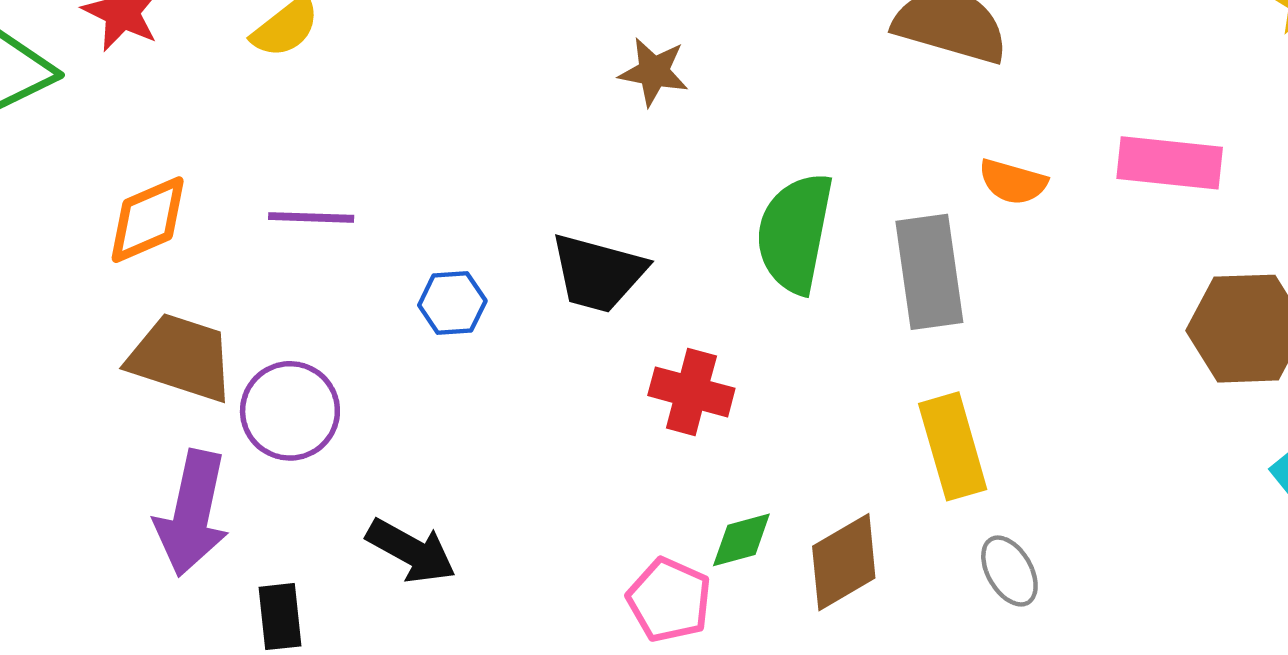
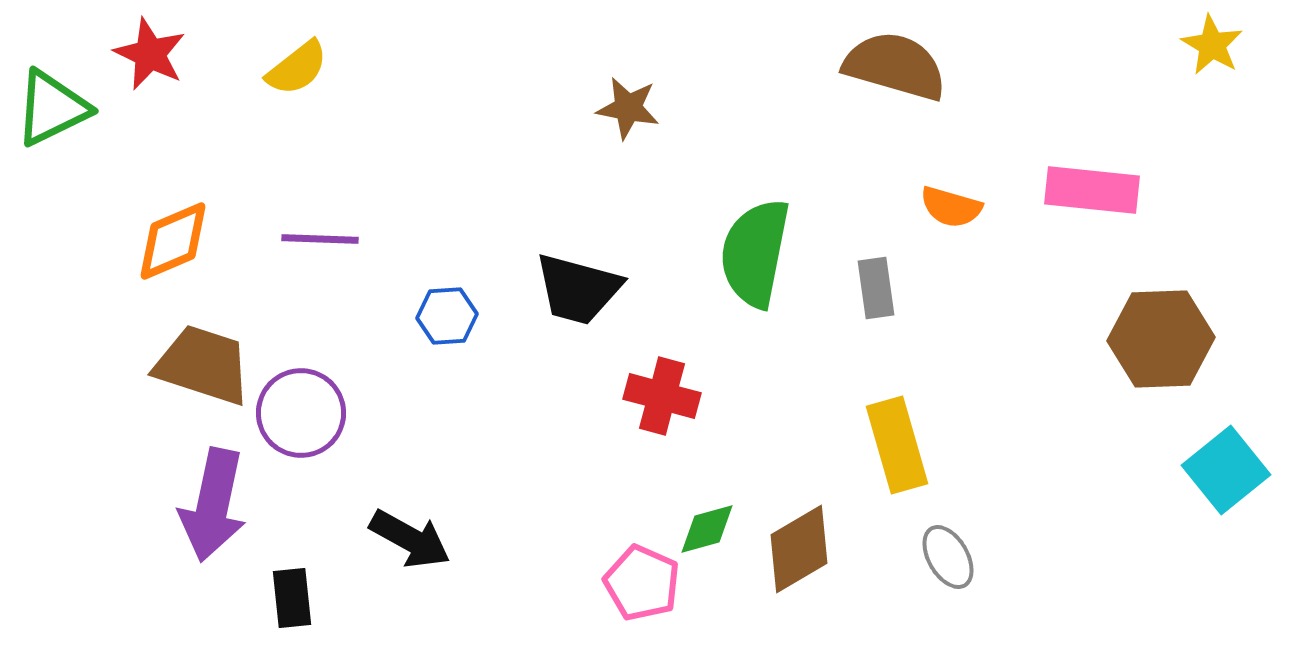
gray rectangle: (929, 272) -> (876, 288), size x0.6

